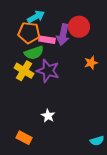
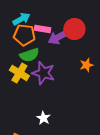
cyan arrow: (36, 17) -> (21, 19), moved
purple arrow: (63, 35) -> (58, 37), turned 50
pink rectangle: (47, 40) -> (42, 29), moved

